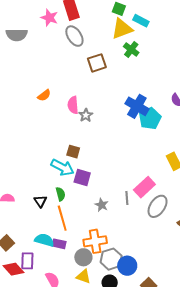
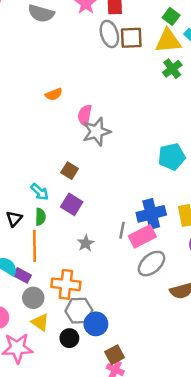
brown square: (97, 63) -> (131, 38), moved
blue cross: (137, 106) -> (151, 214), moved, turned 30
gray star: (86, 115) -> (96, 132), size x1.6
cyan arrow: (62, 167) -> (40, 192), moved, size x0.7
gray line: (127, 198) -> (122, 230), moved
gray circle: (83, 257) -> (33, 298), moved

